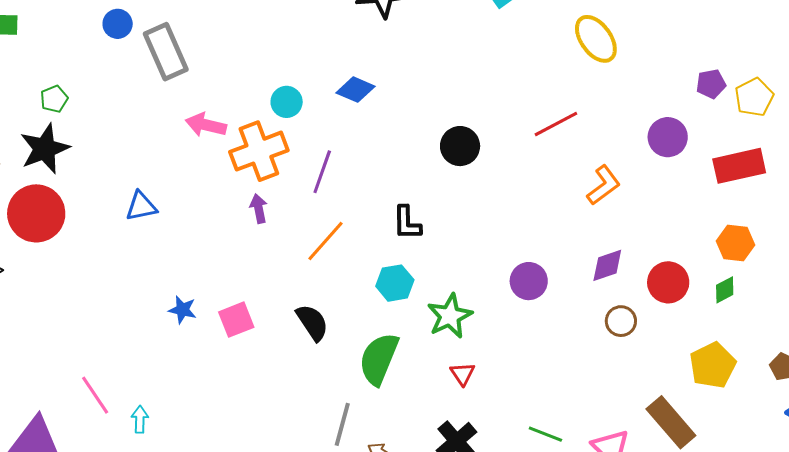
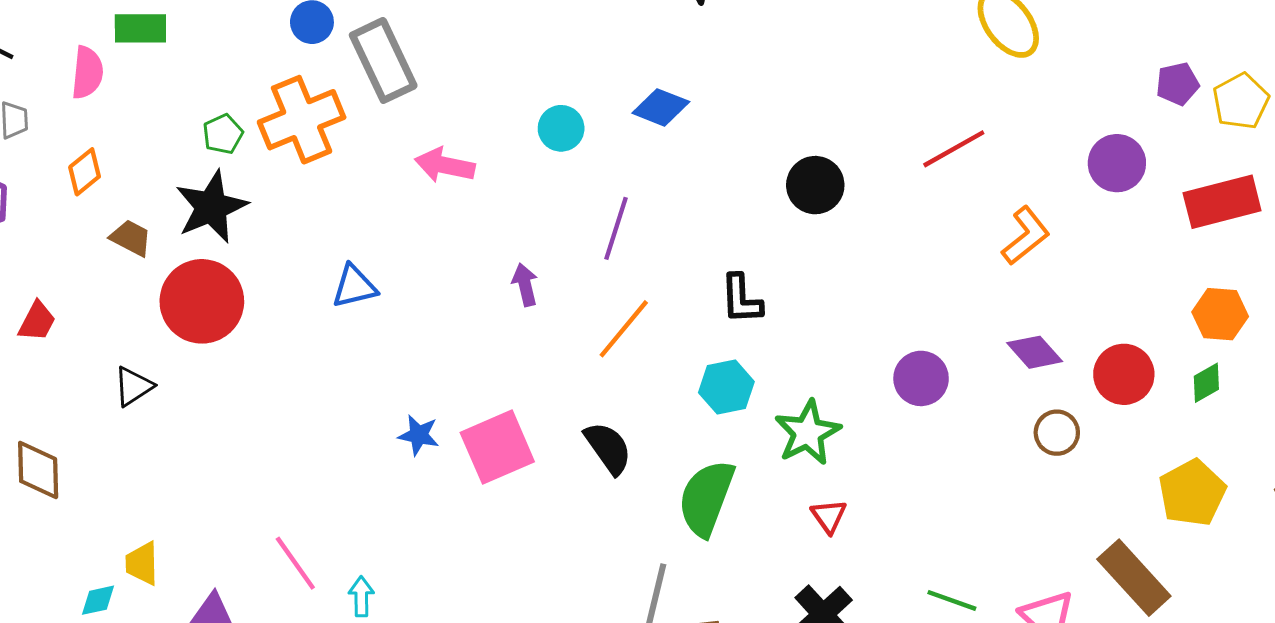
orange cross: (259, 151) -> (302, 120), moved
purple diamond: (607, 265) -> (1035, 352), turned 69
pink square: (236, 320) -> (497, 447), size x1.4

